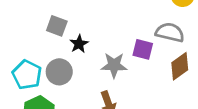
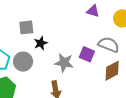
gray square: (57, 26) -> (26, 27), turned -35

